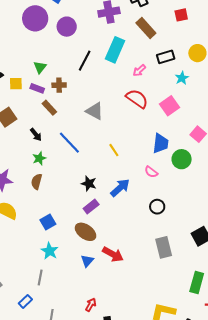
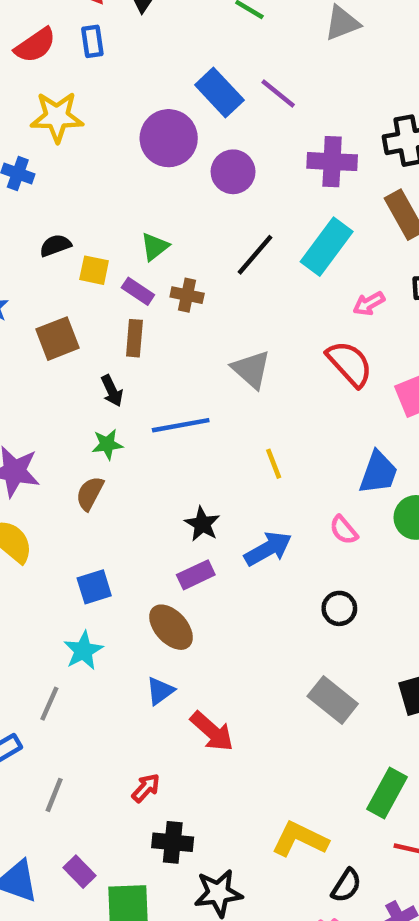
brown rectangle: (49, 108) -> (134, 338), moved, turned 35
blue line: (69, 143) -> (181, 425), turned -70
gray rectangle: (164, 247) -> (333, 700), turned -50
red arrow: (113, 254) -> (212, 731), moved

